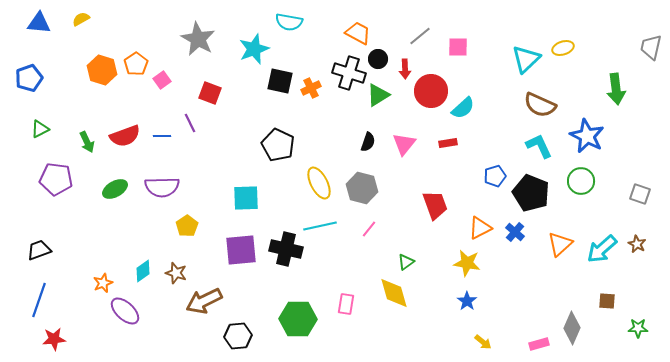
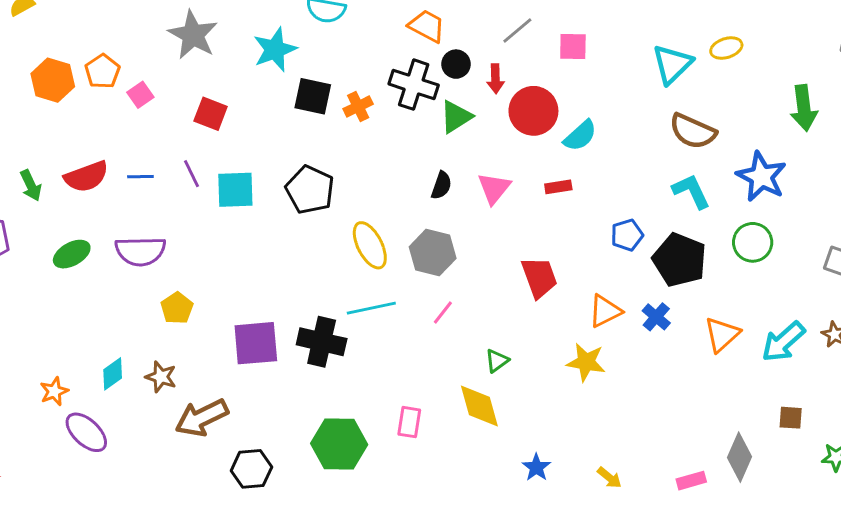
purple line: (190, 123) -> (192, 174), moved
cyan square: (246, 198) -> (235, 190), moved
blue star: (467, 301) -> (536, 467), moved

